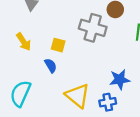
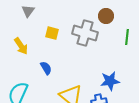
yellow square: (58, 45) -> (52, 33), moved

